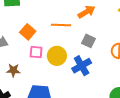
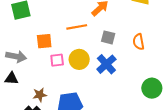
orange square: (28, 32) -> (44, 41), turned -35
brown star: (13, 70) -> (40, 95), moved

